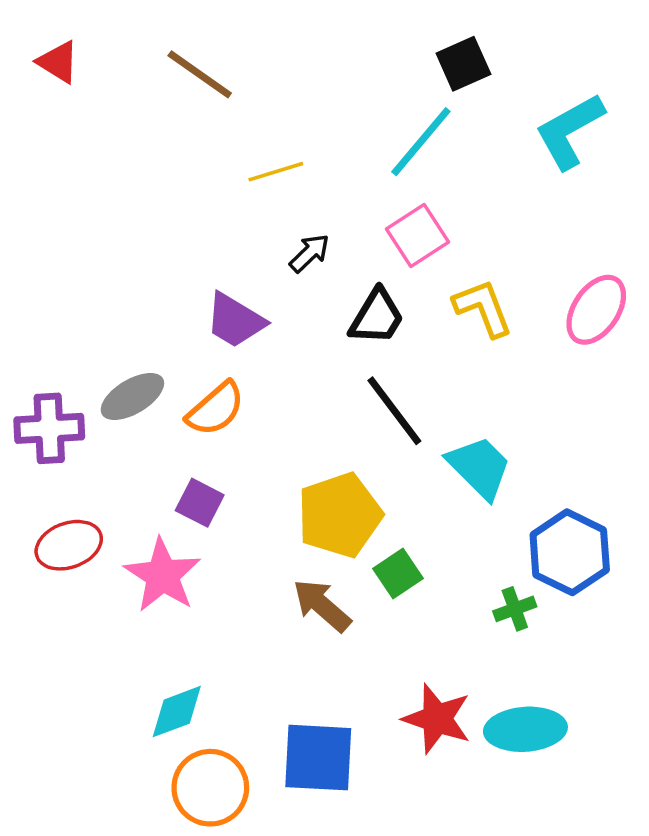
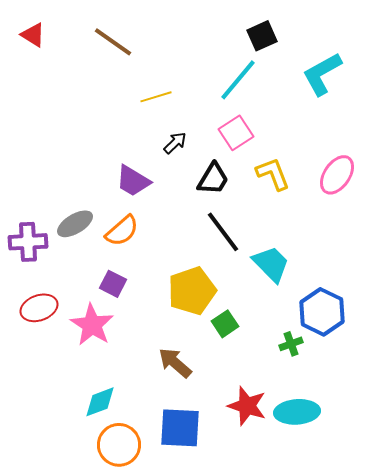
brown arrow: (322, 605) -> (175, 363), moved

